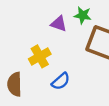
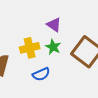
green star: (83, 15) -> (53, 47), moved

